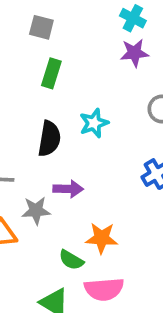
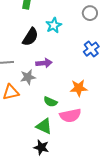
black semicircle: (49, 139) -> (30, 37), turned 30
orange star: (102, 238) -> (79, 88), moved

